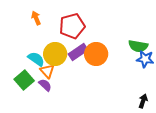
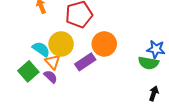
green semicircle: (138, 46) -> (148, 63), moved
purple rectangle: (78, 52) -> (85, 62), moved

